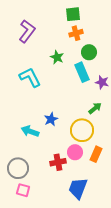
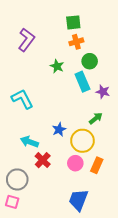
cyan L-shape: (30, 77) -> (22, 99), moved
blue star: (51, 119) -> (59, 130), moved
red cross: (58, 162) -> (43, 160), moved, turned -35
pink square: (23, 190) -> (12, 202), moved

